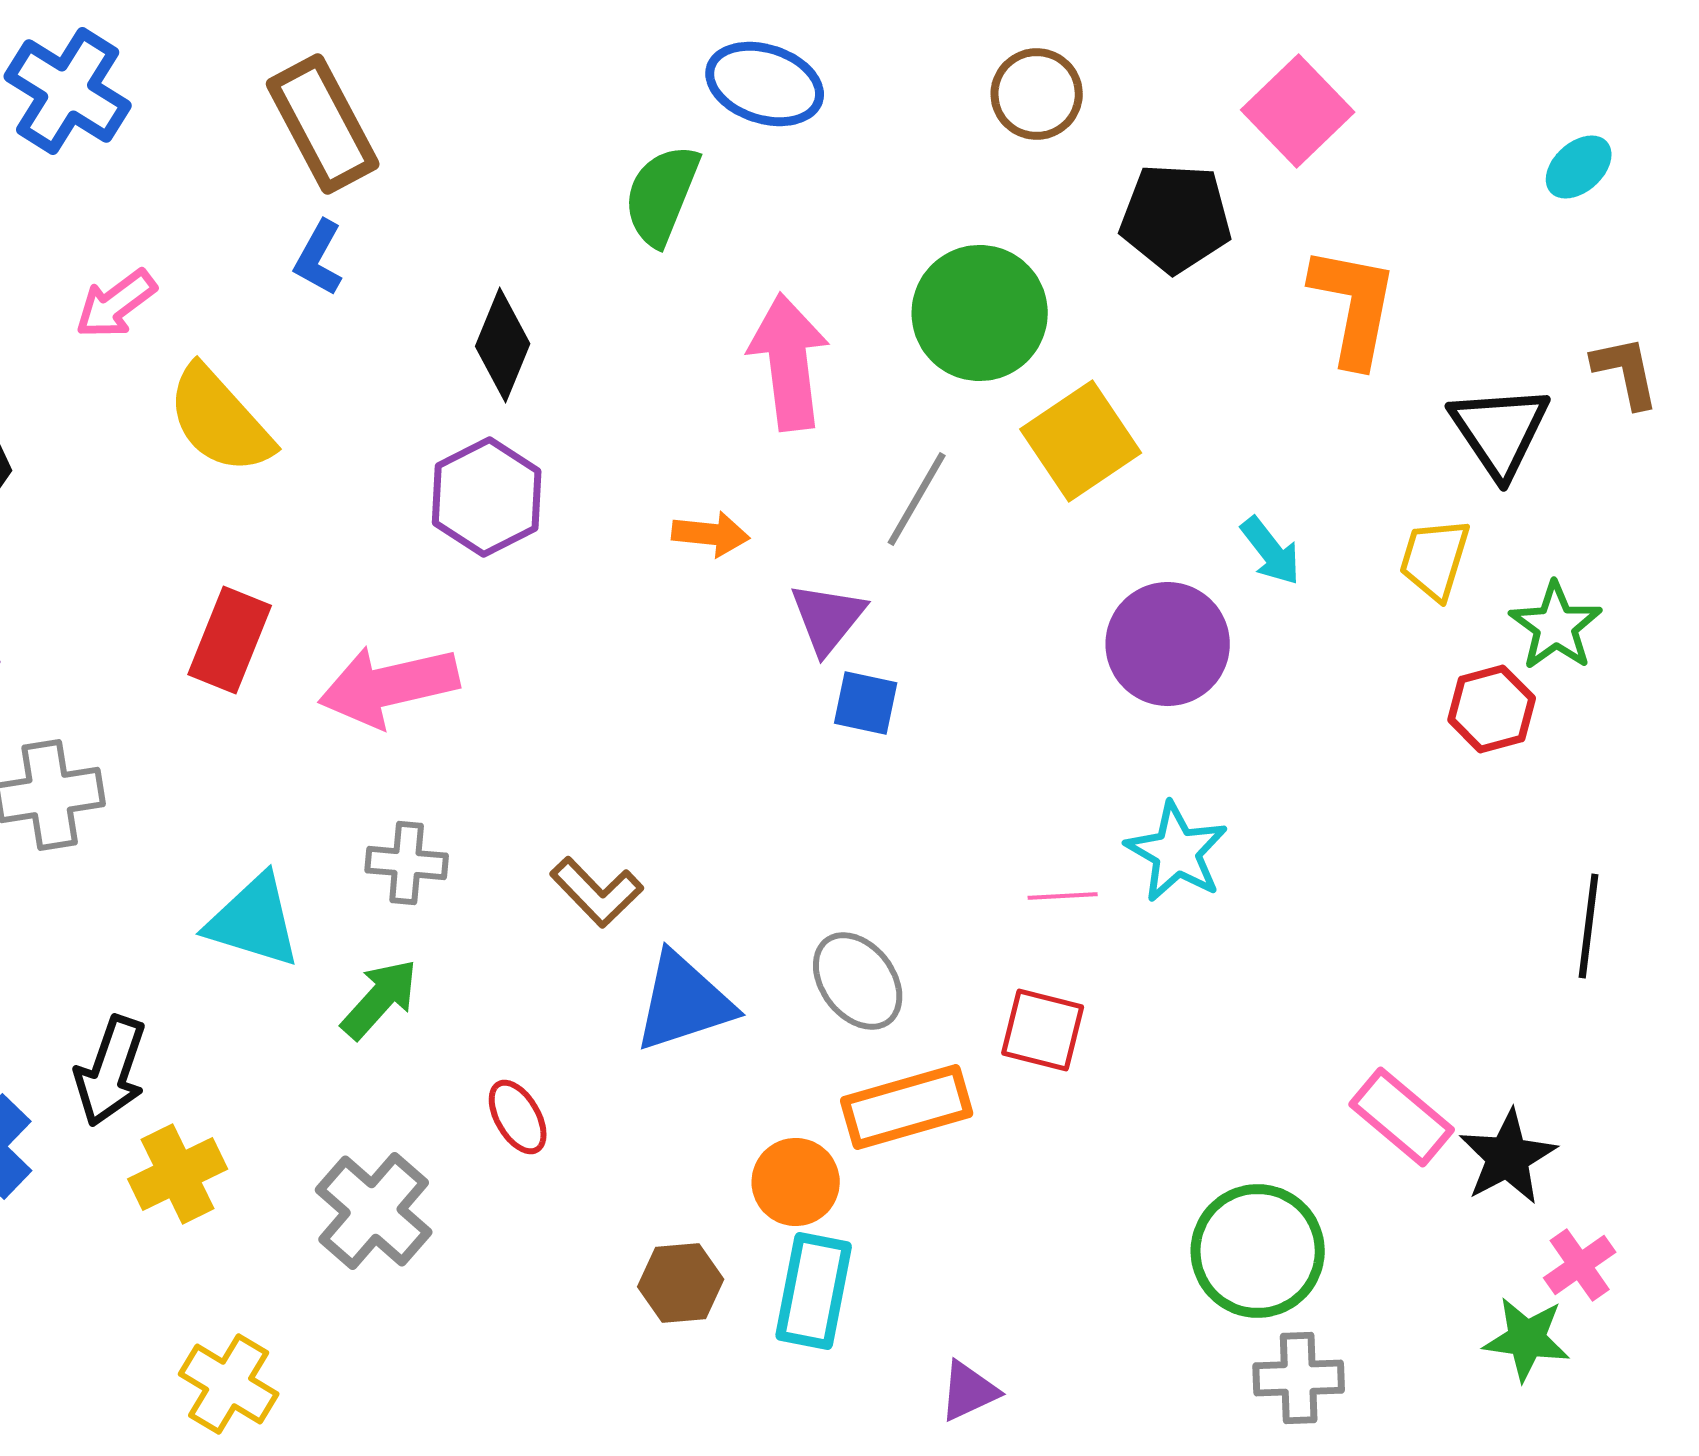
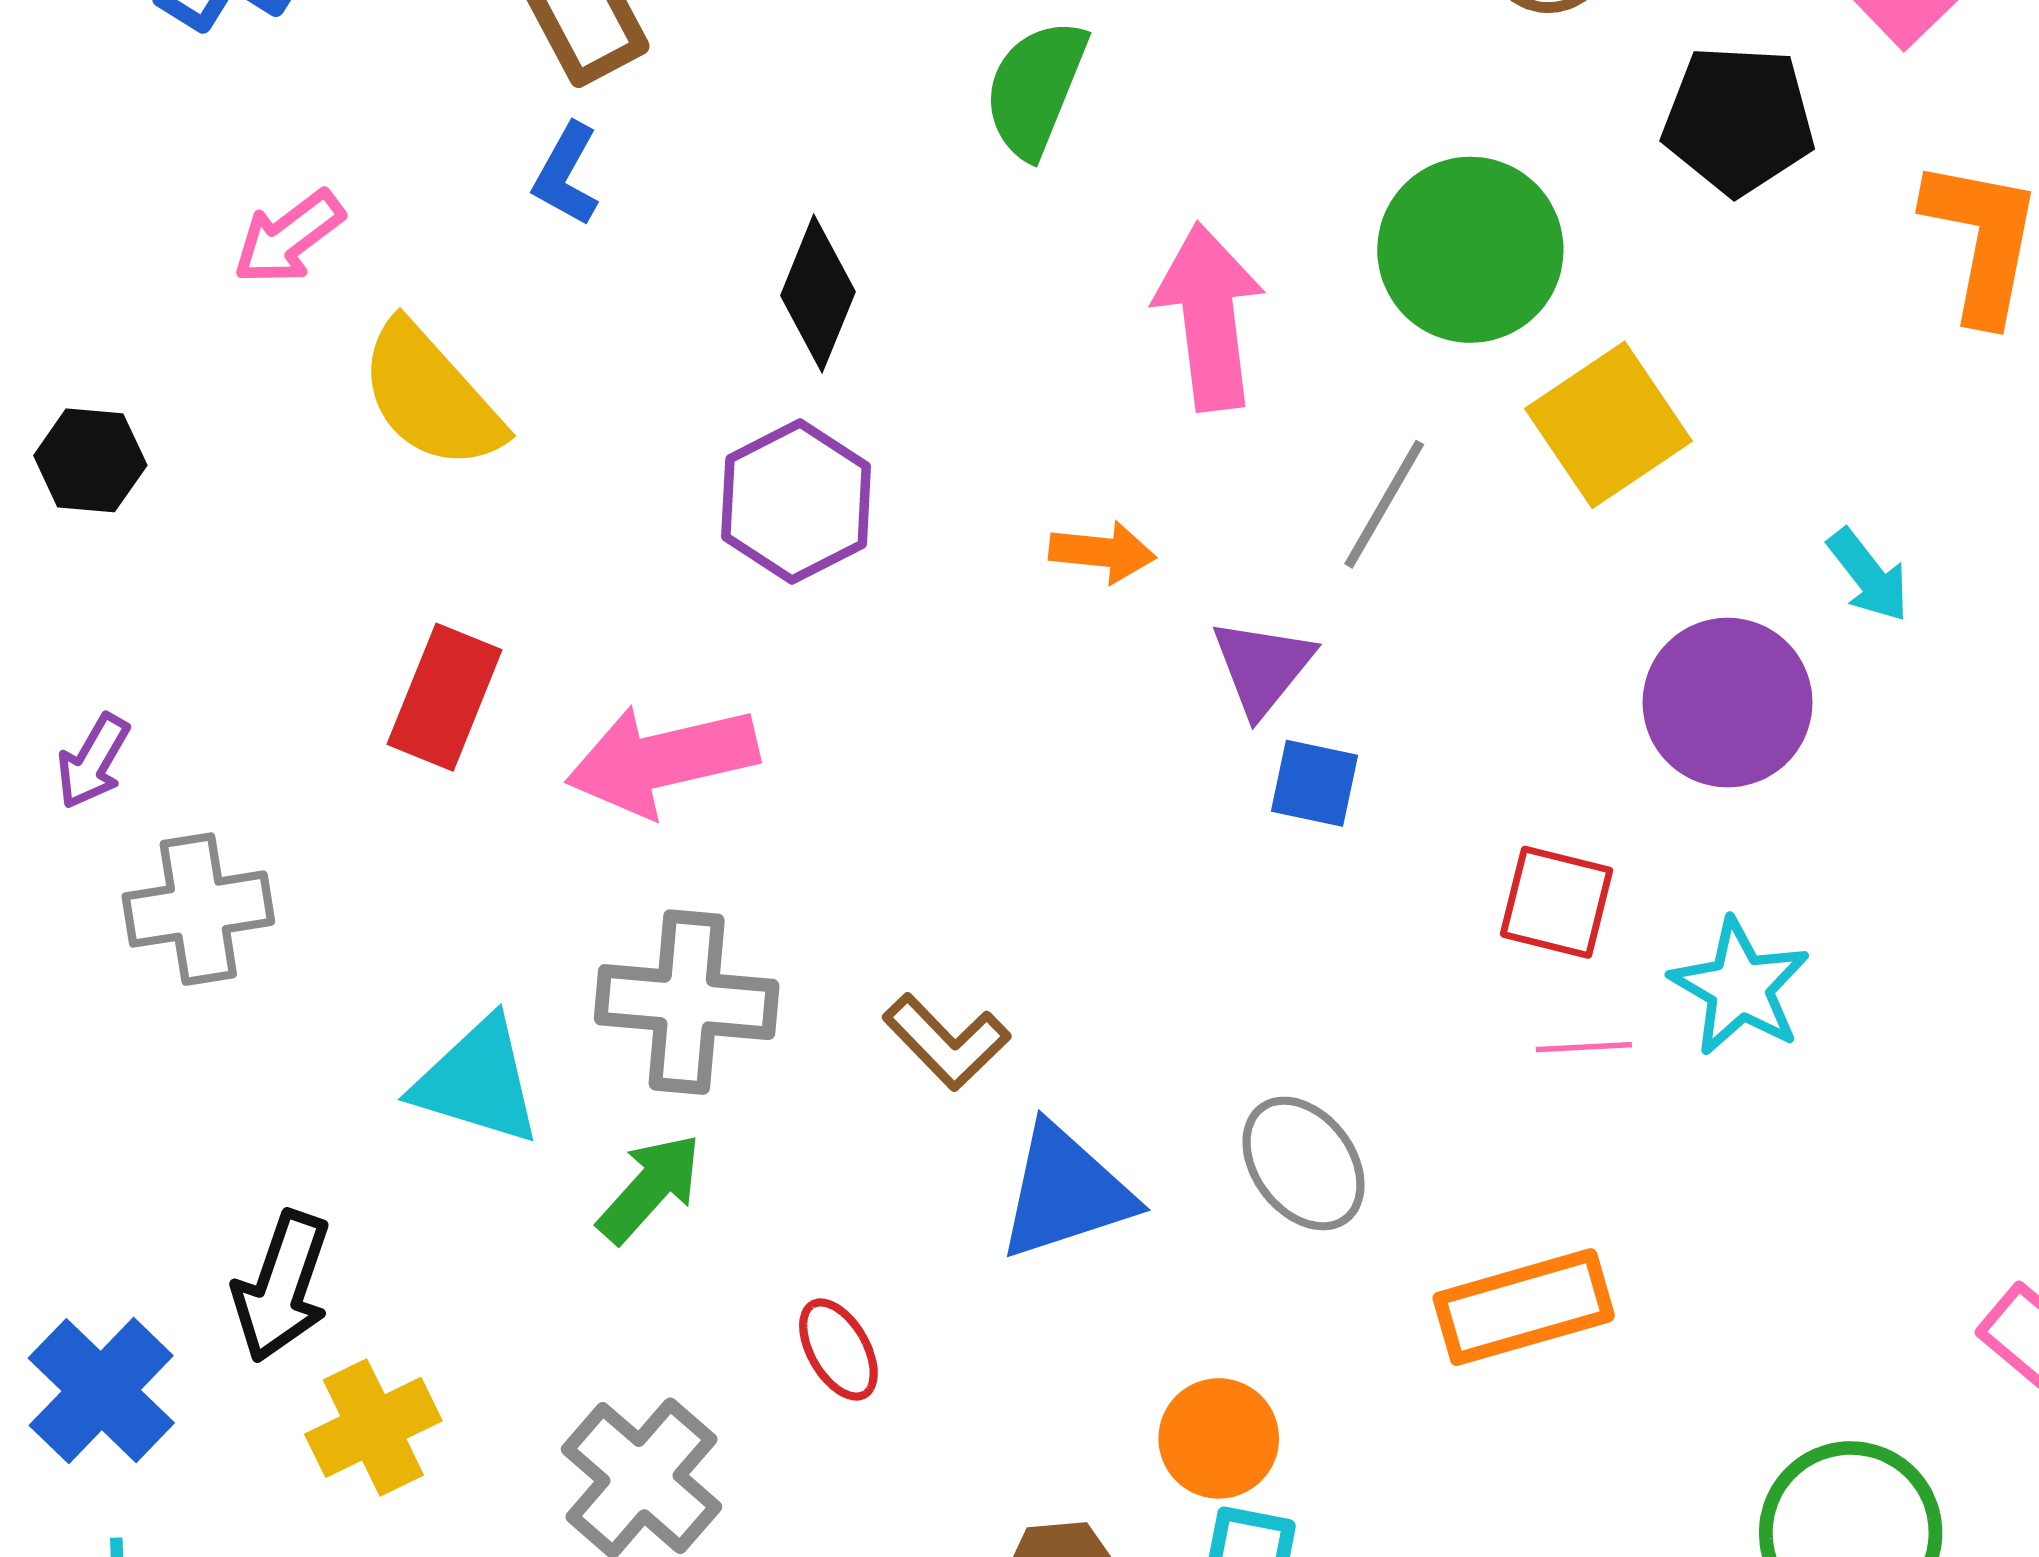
gray cross: (407, 863) -> (687, 1002), size x1.6
red square: (1043, 1030) -> (1557, 902), moved
orange rectangle: (907, 1107) -> (1524, 1307), moved

